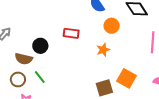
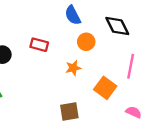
orange square: (126, 78) -> (105, 88), moved

